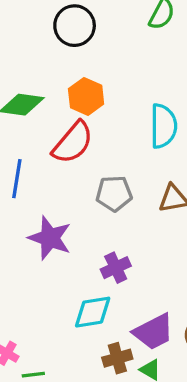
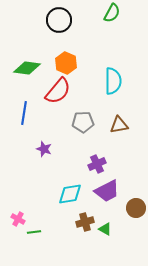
purple star: (50, 238) -> (44, 149), size x0.6
purple cross: (116, 268) -> (97, 164), moved
purple trapezoid: (154, 332) -> (107, 191), moved

